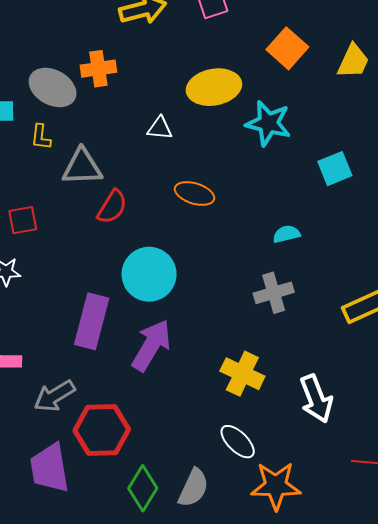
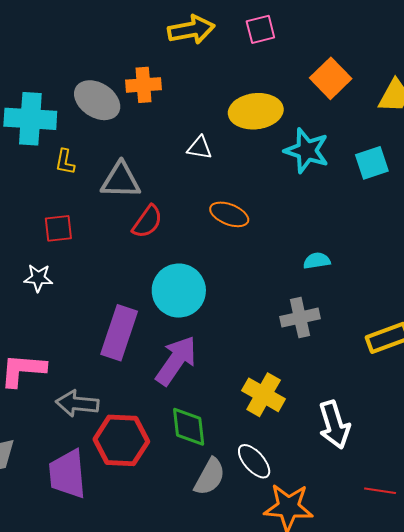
yellow L-shape: (41, 137) -> (65, 162), moved
cyan square: (335, 169) -> (372, 163), moved
gray arrow: (54, 396) -> (77, 404), turned 33
green diamond: (143, 488) -> (189, 427), moved, turned -42
gray semicircle: (193, 488) -> (210, 477), moved

